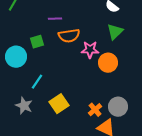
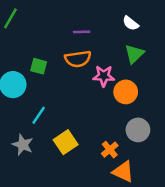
purple line: (55, 19) -> (82, 32), moved
green square: (37, 42) -> (39, 66), turned 32
gray circle: (118, 107) -> (138, 130), moved

